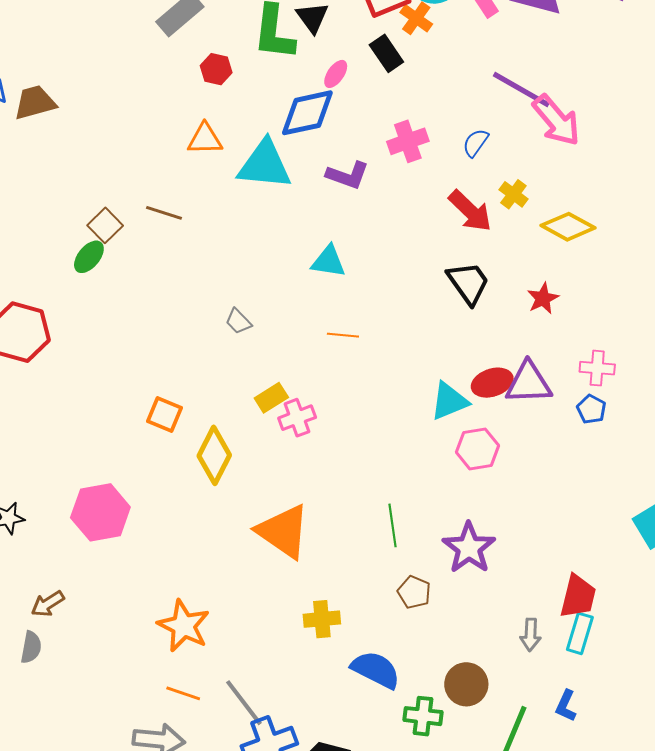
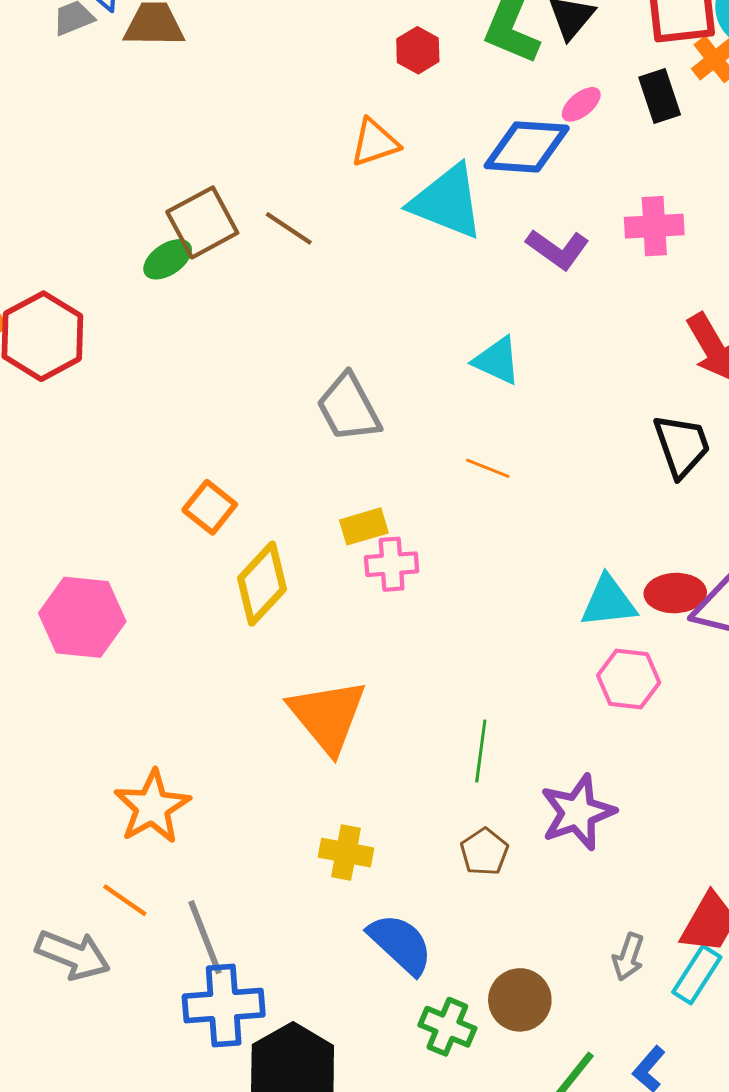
orange triangle: (205, 139) -> (375, 143), turned -33
brown square: (105, 225) -> (202, 222), size x1.4
gray trapezoid: (238, 321) -> (349, 408), size x1.8

